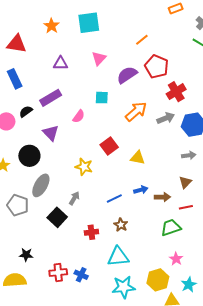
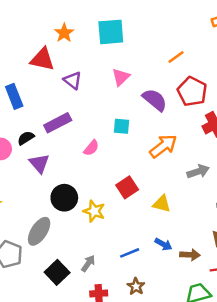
red triangle: (16, 44) -> (42, 59), moved
purple triangle: (61, 63) -> (73, 80), turned 35
purple semicircle: (127, 75) -> (155, 100), turned 70
gray arrow: (166, 118) -> (198, 171), moved
purple triangle: (51, 133) -> (39, 163), moved
black circle: (29, 156) -> (64, 198), moved
blue arrow: (141, 190) -> (163, 244), turned 40
gray arrow: (74, 198) -> (88, 263), moved

